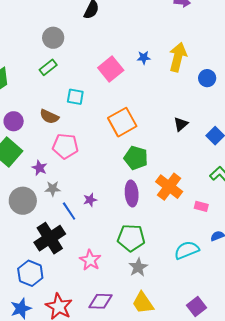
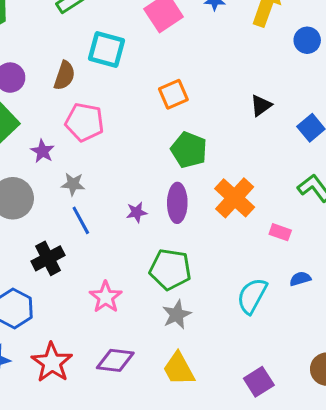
cyan square: (75, 97) -> (107, 50), size x1.4
brown semicircle: (49, 117) -> (64, 76), turned -102
orange square: (122, 122) -> (173, 94), size x0.7
gray star: (53, 189) -> (73, 184), moved
purple star: (90, 200) -> (137, 212), moved
black cross: (50, 238) -> (48, 258), size x0.7
cyan semicircle: (187, 250) -> (252, 296), turned -45

